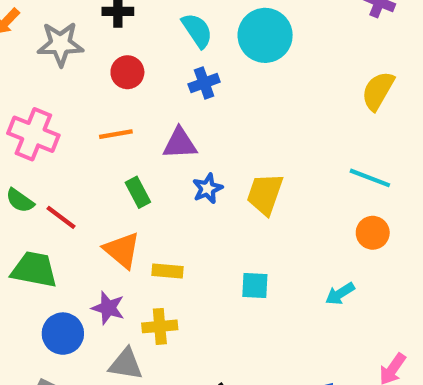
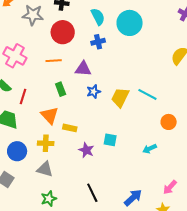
red circle: (127, 72) -> (63, 32), size x1.5
cyan line: (370, 178) -> (147, 94), moved
red line: (61, 217) -> (23, 97), turned 63
purple star: (108, 308) -> (86, 150), moved
yellow cross: (160, 326) -> (46, 143), moved

